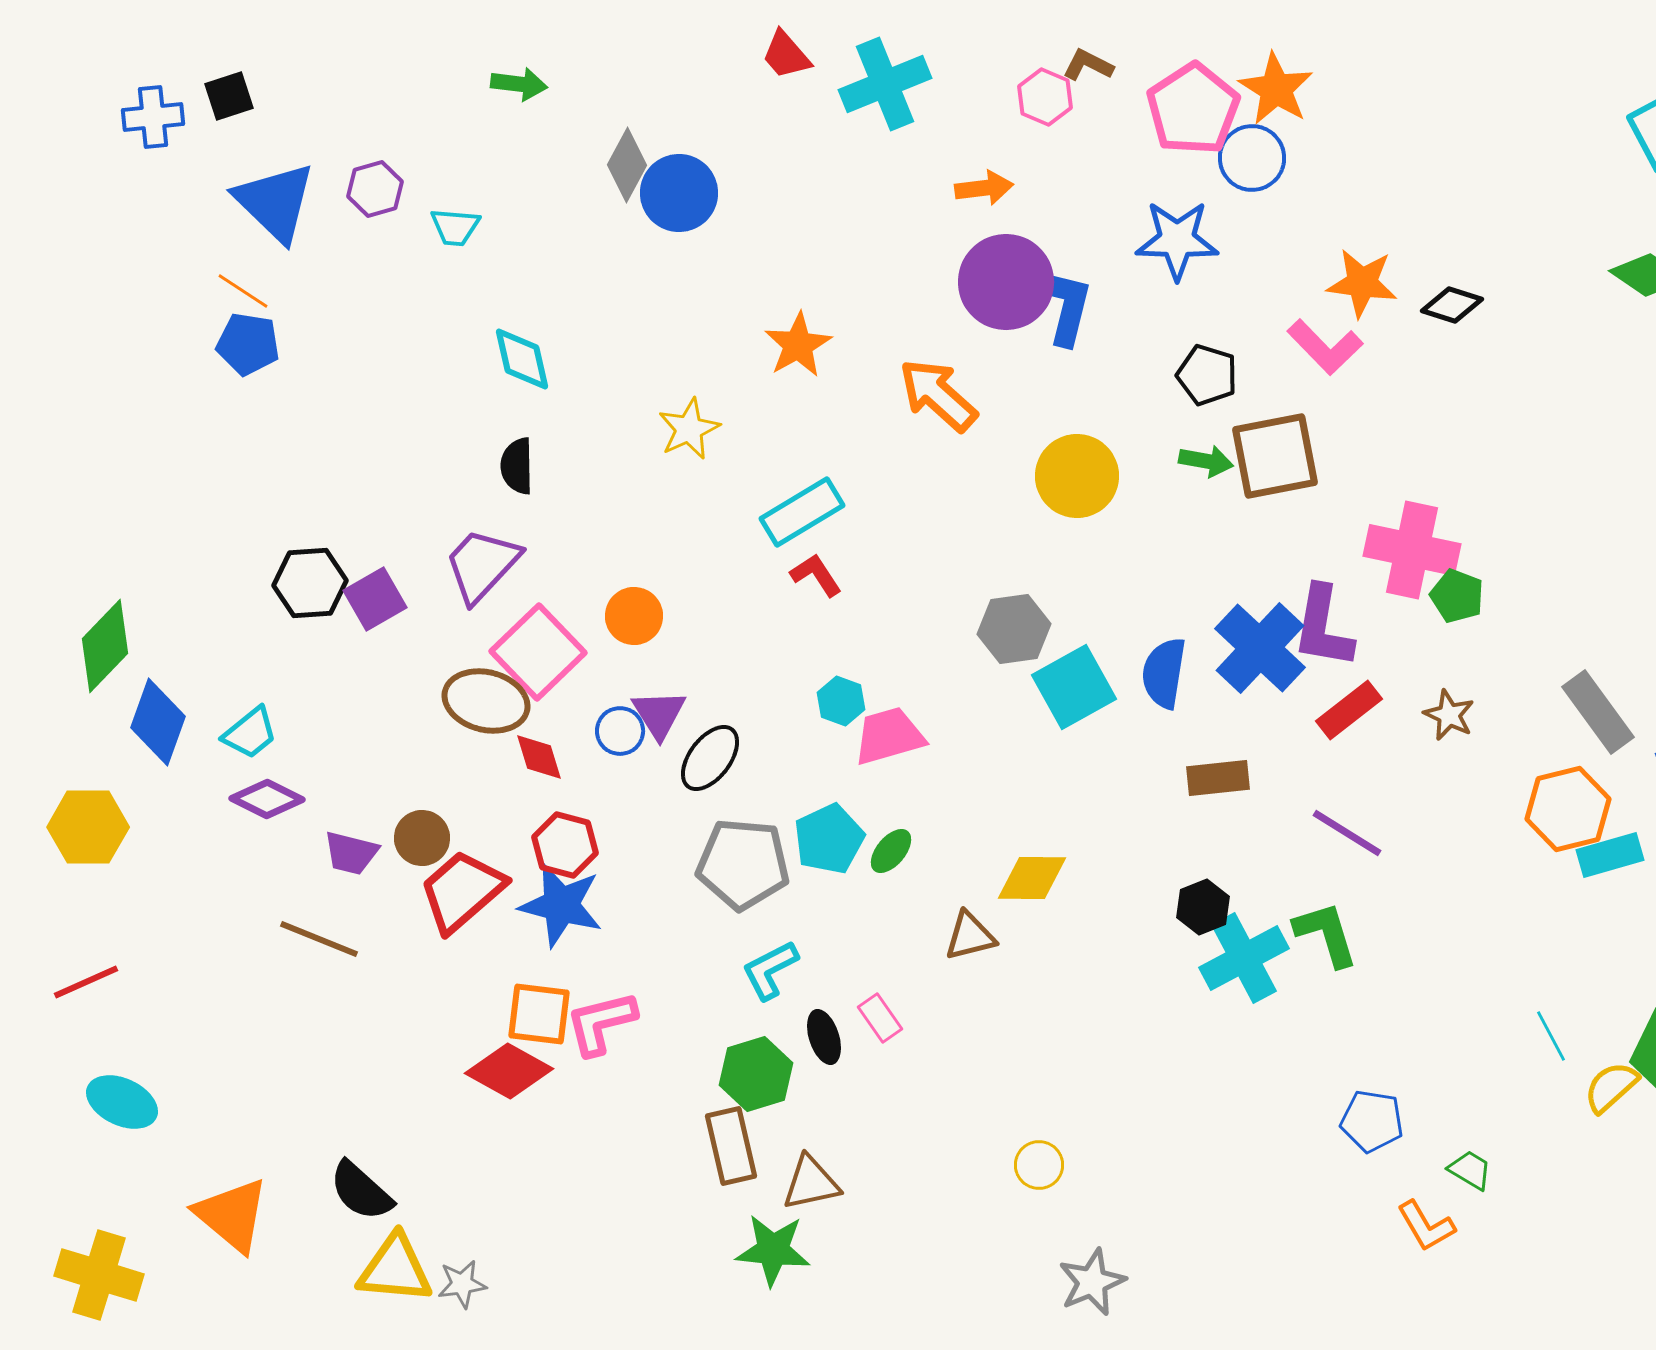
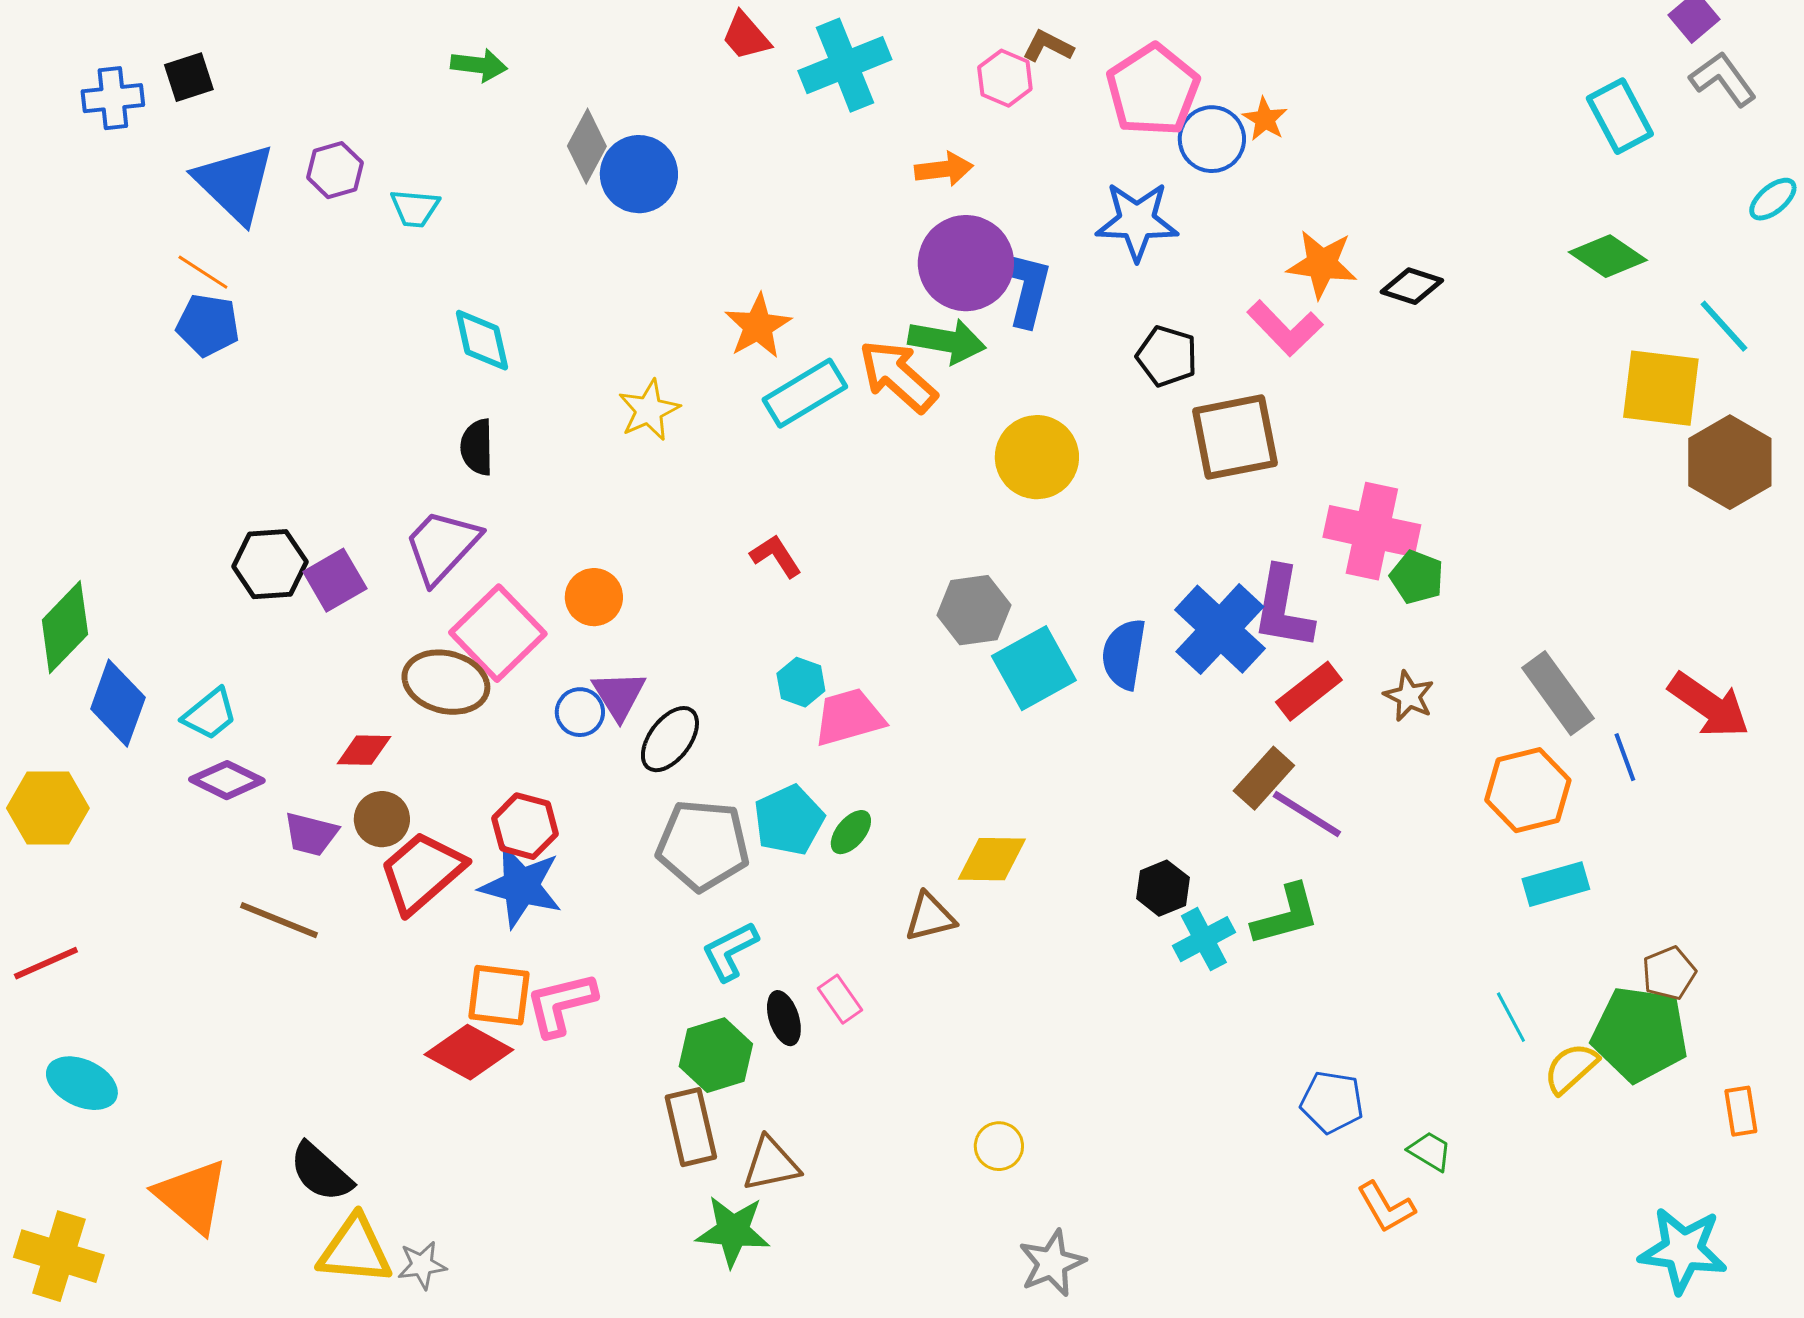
orange star: (1276, 89) -> (1265, 119), moved, size x0.6
green arrow: (1206, 461) -> (947, 341), moved, size x1.4
cyan rectangle: (802, 512) -> (805, 393), moved
red diamond: (539, 757) -> (364, 750), moved, turned -72
brown rectangle: (1218, 778) -> (1264, 778), moved, turned -42
cyan rectangle: (1610, 855) -> (1556, 884), moved
green L-shape: (1326, 934) -> (1286, 915), turned 92
cyan cross: (1244, 958) -> (1204, 939), size x0.7

